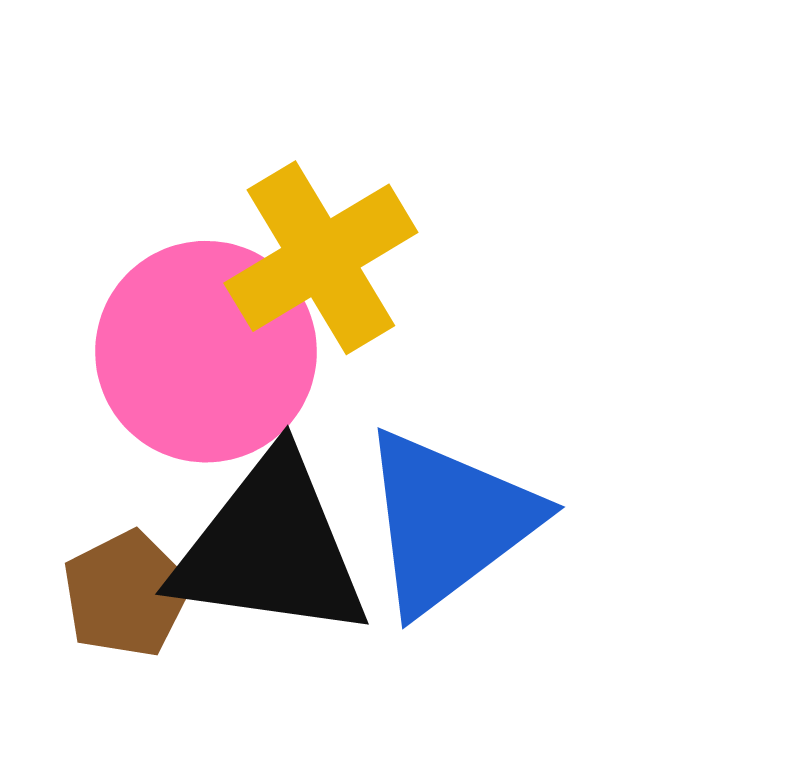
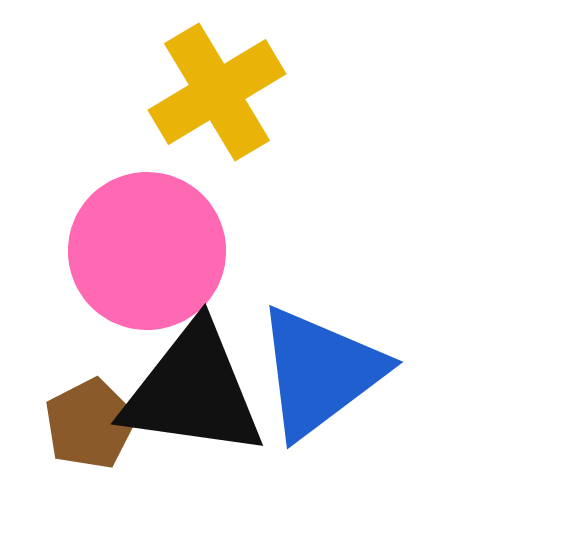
yellow cross: (321, 258) -> (217, 92), moved

